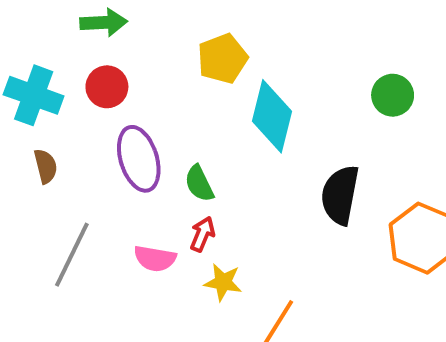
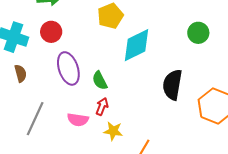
cyan diamond: (272, 116) -> (136, 45), turned 51

